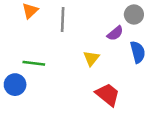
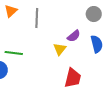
purple semicircle: (115, 33) -> (74, 36), moved
red trapezoid: (108, 95) -> (73, 78), turned 65

